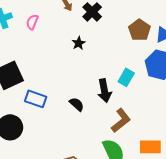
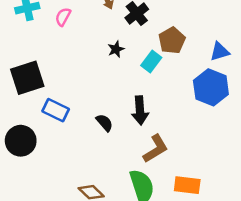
brown pentagon: (139, 30) -> (172, 40), moved
cyan rectangle: (126, 77) -> (151, 62), moved

